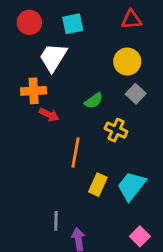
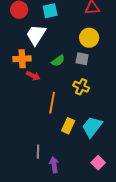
gray square: (136, 94) -> (82, 59), moved, turned -32
green semicircle: (94, 101) -> (58, 61), moved

